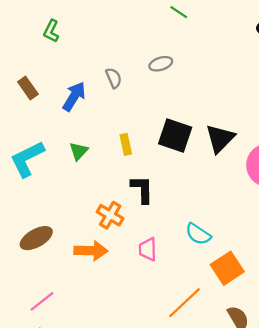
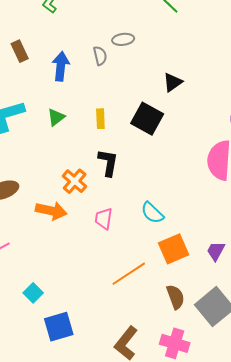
gray ellipse: (161, 64) -> (123, 39), moved
blue arrow: (74, 96) -> (61, 66), turned -36
black triangle: (220, 139) -> (173, 82), moved, size x0.7

